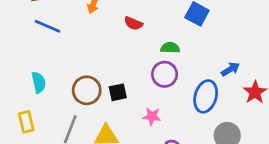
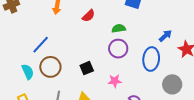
red semicircle: (133, 23) -> (89, 16), turned -56
blue line: (47, 26) -> (41, 45), moved, turned -60
brown circle: (87, 90) -> (50, 67), moved

